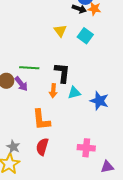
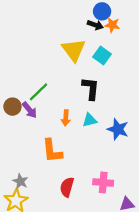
yellow triangle: (60, 31) -> (74, 50), size x1.6
green line: (29, 68) -> (39, 92), turned -48
black L-shape: (62, 73) -> (91, 88), moved
red semicircle: (42, 147) -> (67, 187), moved

